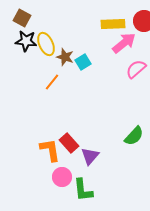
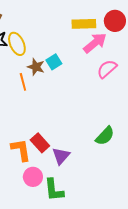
brown star: (65, 57) -> (36, 67), moved
orange line: (52, 82) -> (23, 82), turned -54

